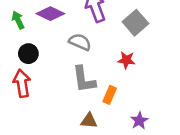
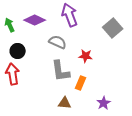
gray square: (135, 23) -> (113, 28), moved
red star: (126, 60) -> (86, 56), moved

